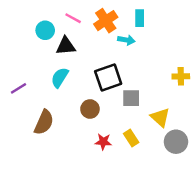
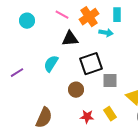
cyan circle: (45, 30) -> (27, 21), moved
black triangle: (66, 46) -> (70, 39), moved
brown semicircle: (44, 122) -> (44, 118), moved

